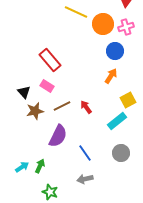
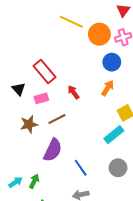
pink rectangle: (47, 86) -> (41, 98), turned -48
black triangle: (24, 92) -> (19, 89), moved
red arrow: (86, 107) -> (73, 92), moved

